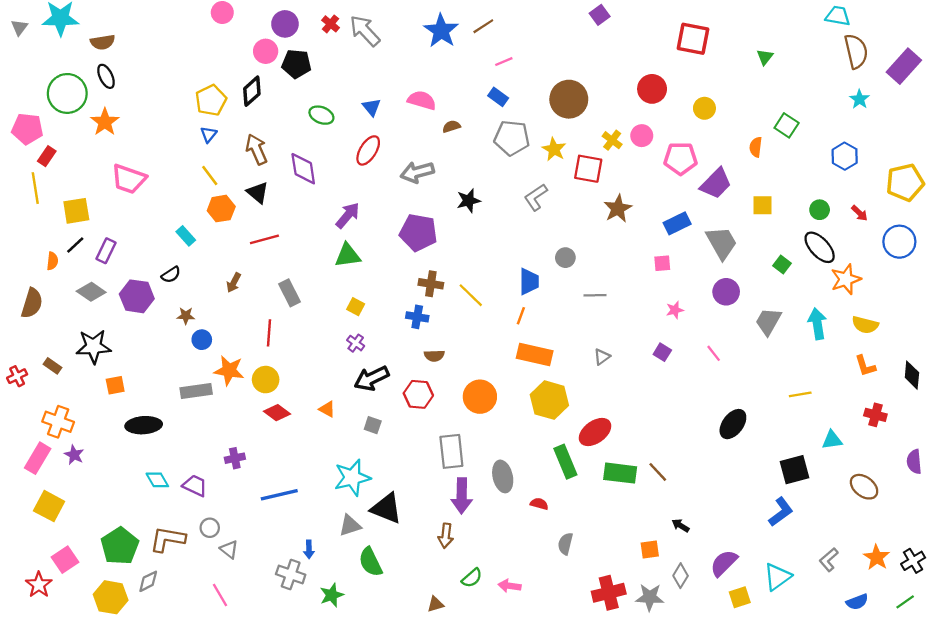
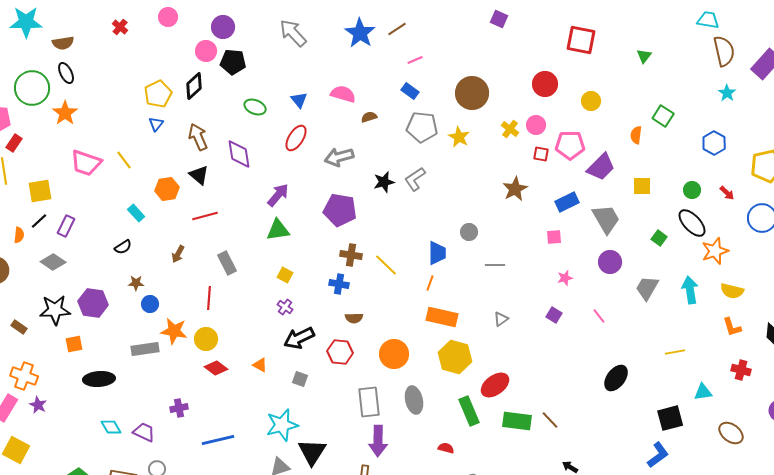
purple square: (600, 15) -> (499, 19), turned -30
red cross: (331, 24) -> (120, 27), moved
red square: (588, 169) -> (541, 154), moved, size x0.6
yellow line: (210, 176) -> (124, 160), moved
gray L-shape: (536, 197) -> (415, 179), moved
purple hexagon: (137, 296) -> (93, 303), moved
gray ellipse: (503, 476) -> (414, 400), moved
black triangle: (386, 508) -> (312, 452), turned 40

